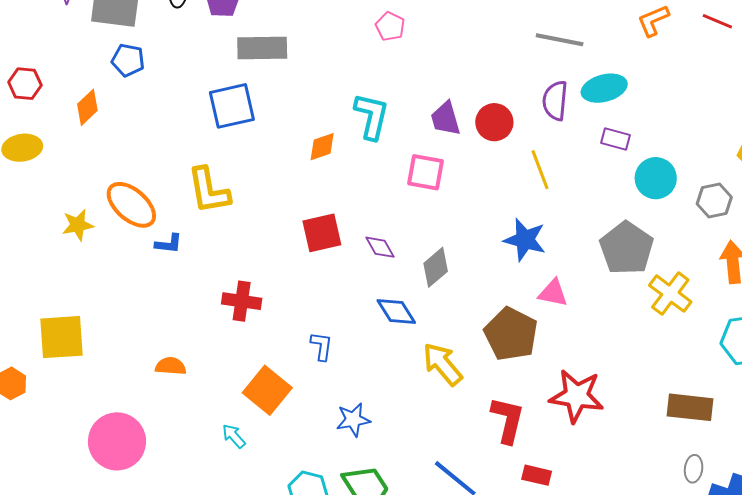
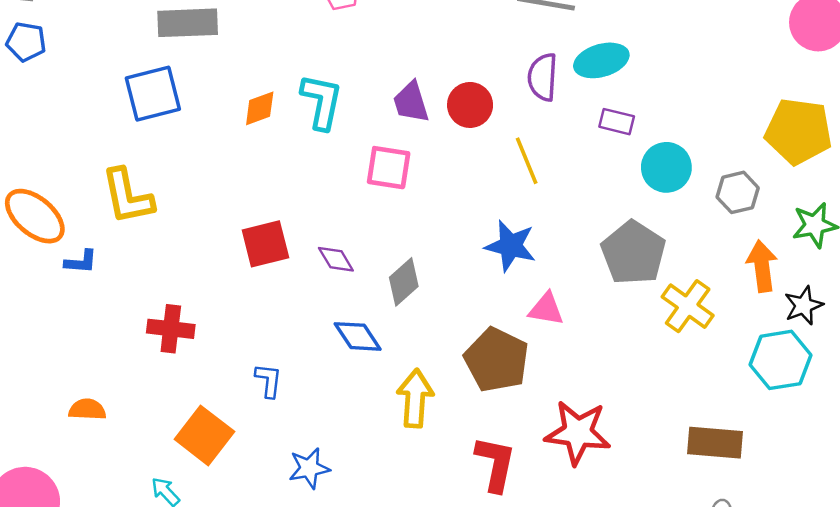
orange diamond: (322, 147) -> (260, 108), moved
yellow arrow: (443, 364) -> (415, 398), turned 45

